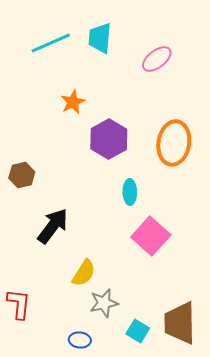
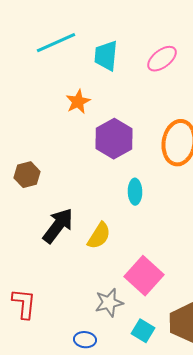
cyan trapezoid: (100, 38) -> (106, 56), moved
pink square: (151, 236) -> (144, 276), moved
yellow semicircle: (84, 273) -> (99, 236), moved

